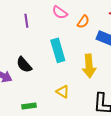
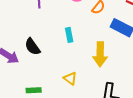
cyan rectangle: (58, 50) -> (69, 35), size x0.6

